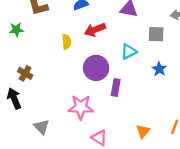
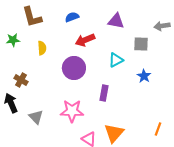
yellow semicircle: (67, 42) -> (42, 48), moved
purple circle: (96, 68) -> (74, 68), moved
gray triangle: (41, 127) -> (36, 117), moved
orange triangle: (143, 131) -> (114, 133), moved, size x1.5

